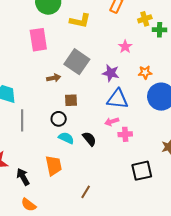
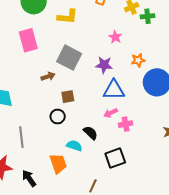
gray line: (22, 120) -> (21, 137), moved
cyan semicircle: (66, 138) -> (74, 146), moved
black square: (142, 171) -> (115, 158), moved

